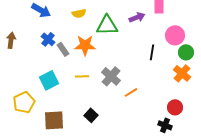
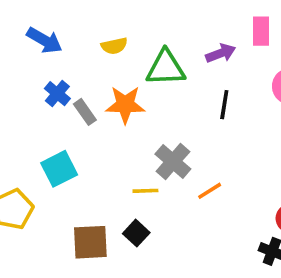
black line: (152, 52) -> (224, 105), moved
yellow line: (82, 76) -> (145, 191), moved
brown square: (54, 120) -> (90, 242), moved

